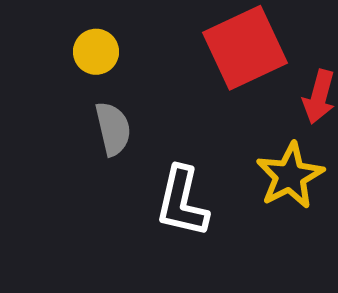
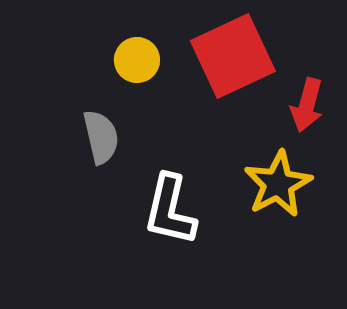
yellow circle: (96, 52) -> (137, 60), moved

